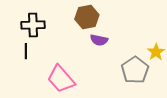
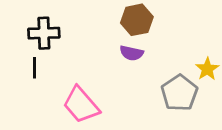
brown hexagon: (87, 17) -> (137, 20), moved

